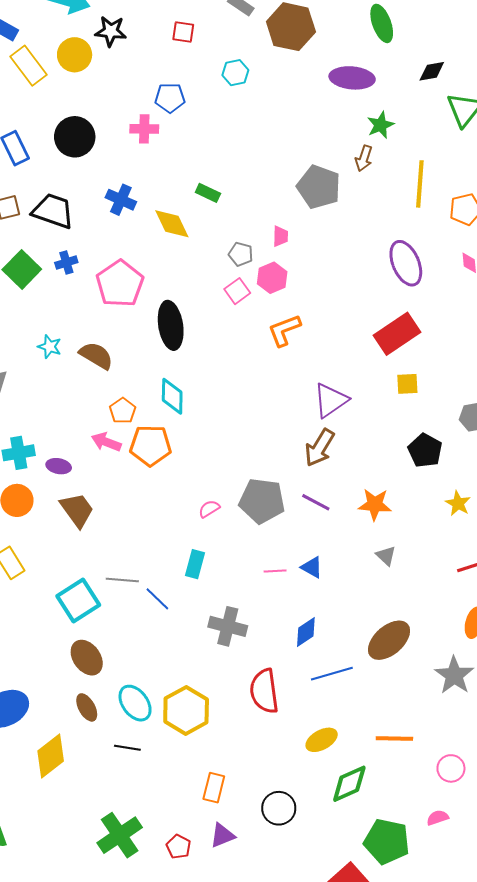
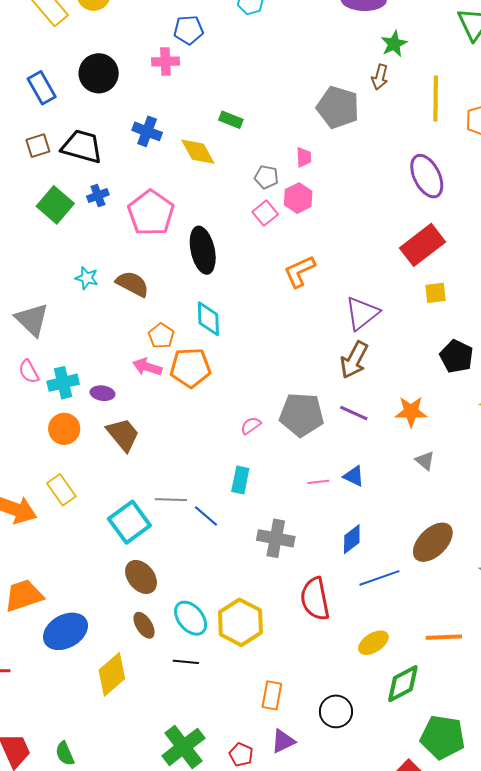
orange L-shape: (284, 330) -> (300, 271), moved

